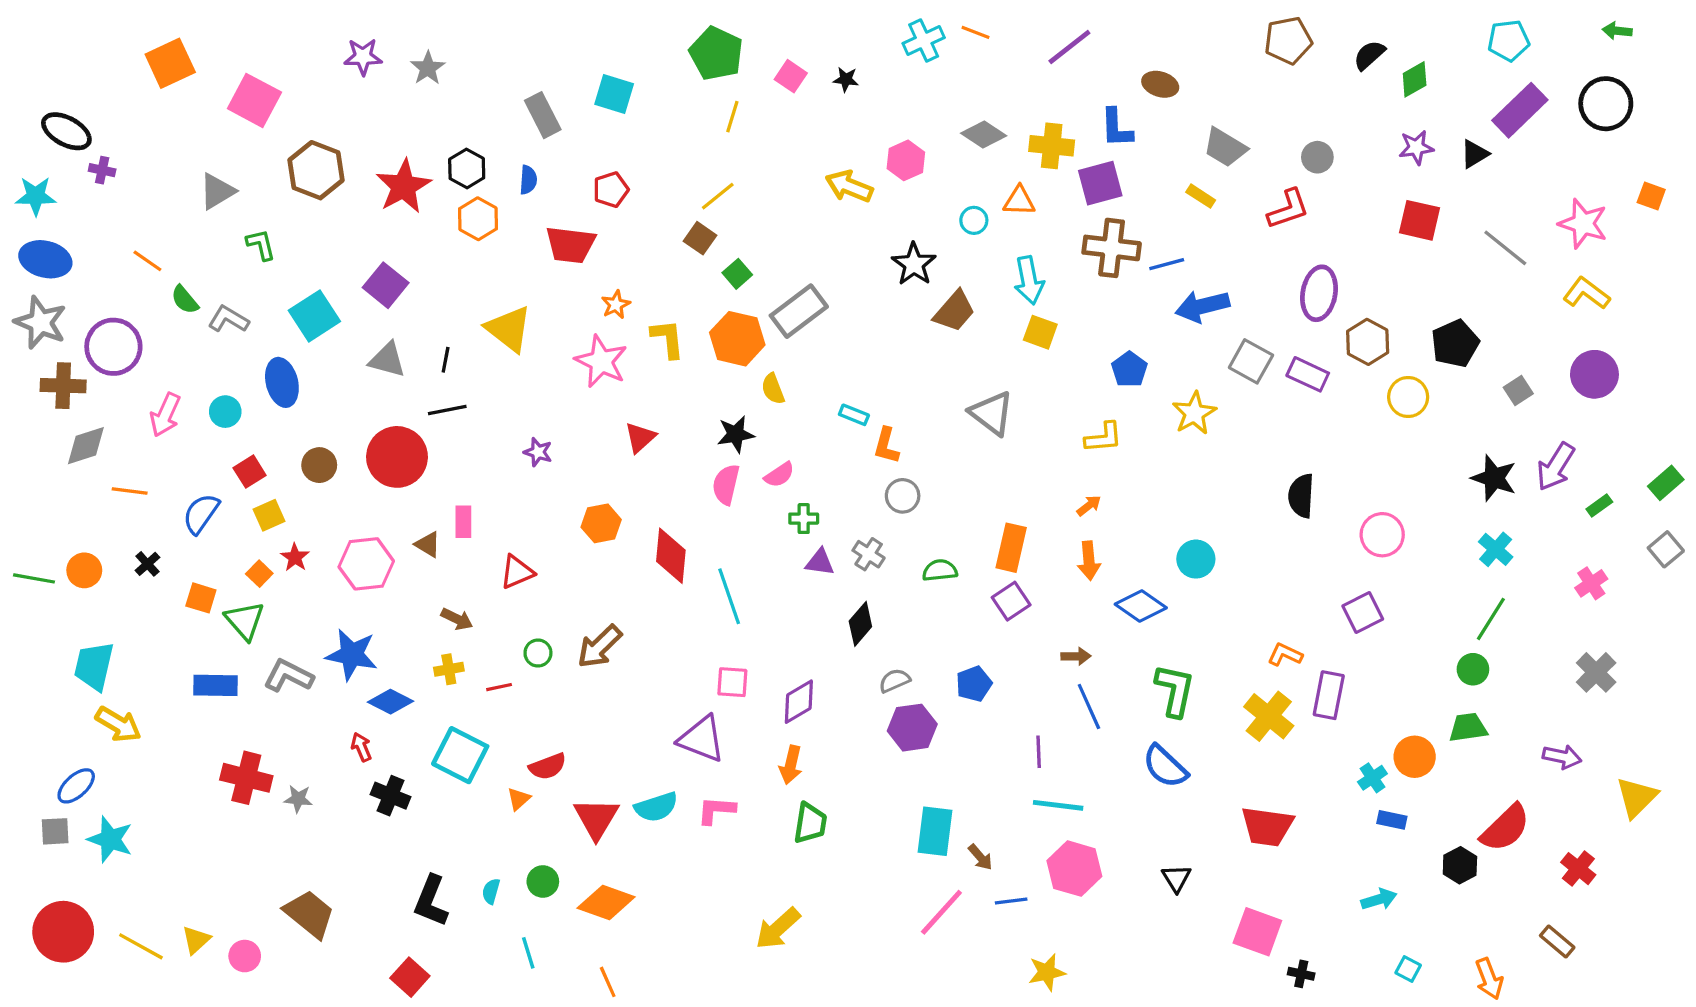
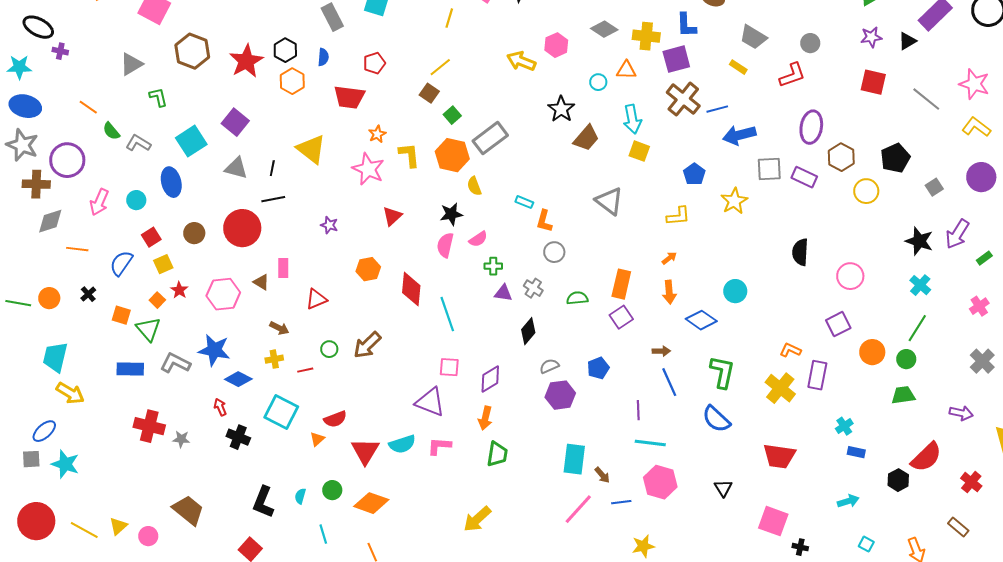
brown cross: (1112, 248) -> (683, 99), turned 32
gray square: (1251, 361) -> (769, 169), turned -32
orange circle: (1415, 757) -> (872, 352), moved

